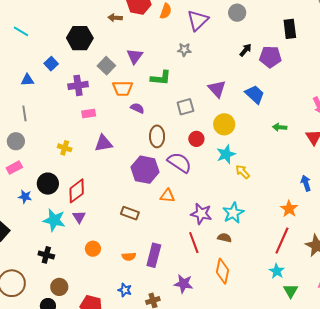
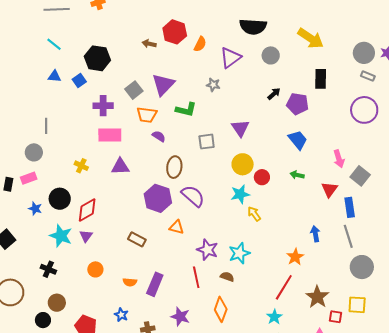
black hexagon: (80, 38) -> (97, 58), moved
purple triangle: (135, 56) -> (163, 84), size x1.4
blue triangle: (27, 80) -> (54, 76), moved
blue trapezoid: (255, 94) -> (298, 140), moved
pink rectangle: (89, 114) -> (110, 135), size x1.6
red circle: (196, 139) -> (262, 177), moved

